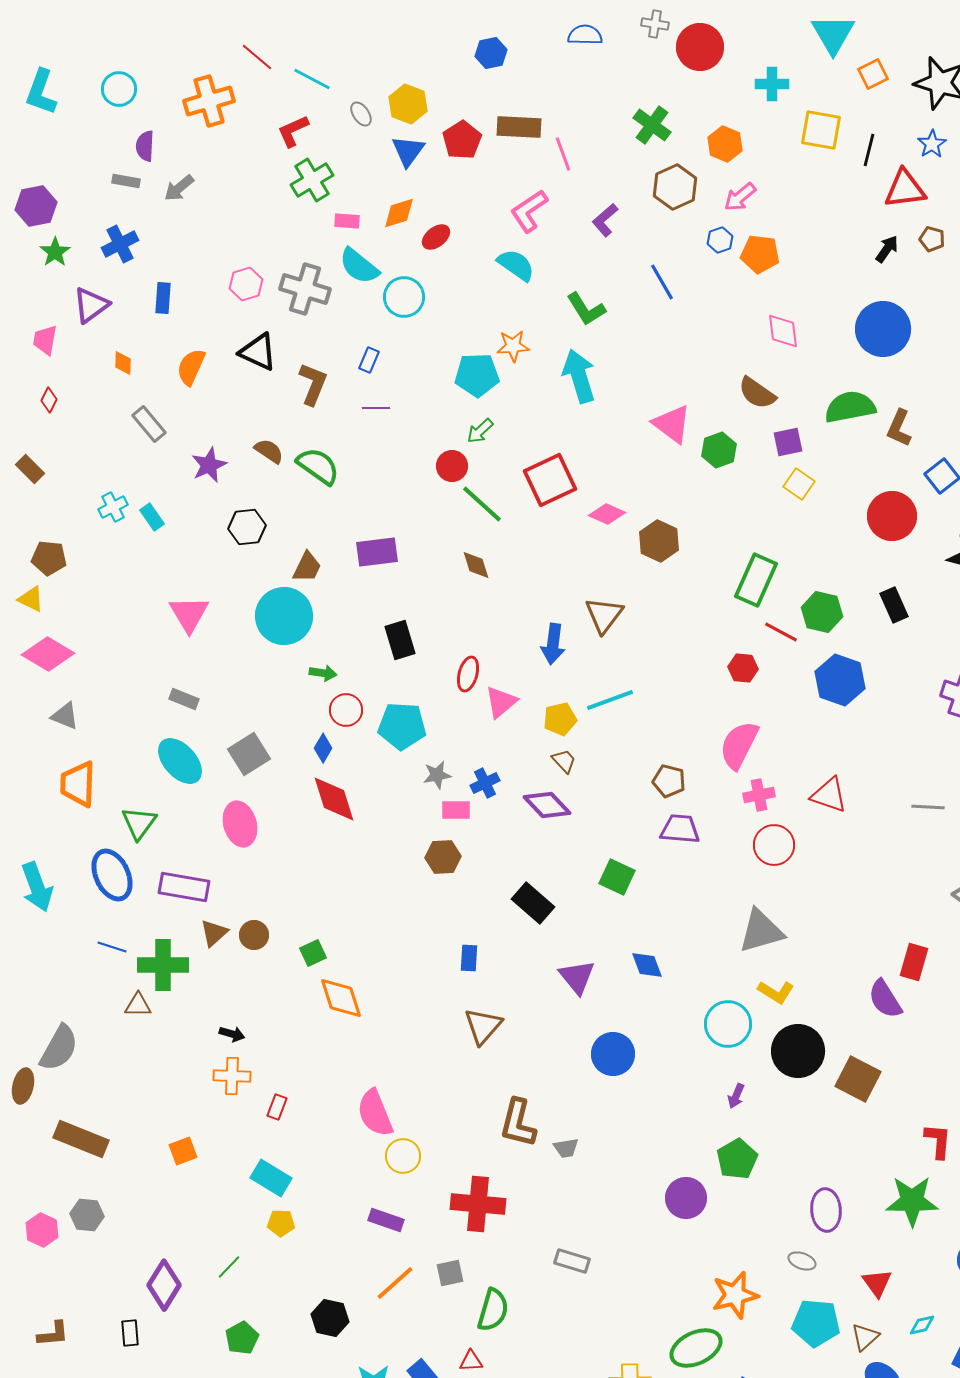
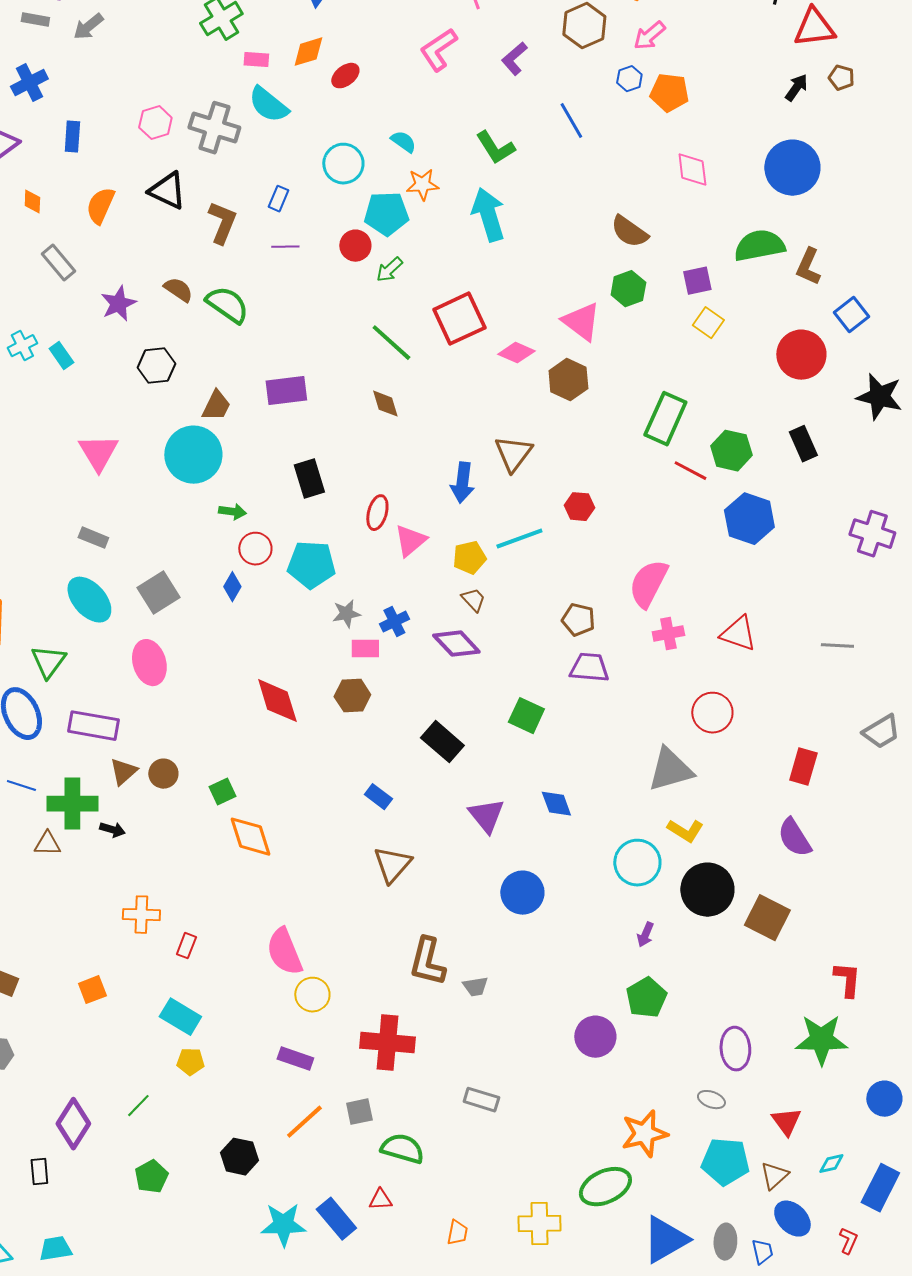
cyan semicircle: (516, 265) -> (403, 142), moved, size x0.7
cyan circle: (404, 297) -> (343, 164), moved
brown semicircle: (757, 393) -> (629, 232), moved
pink triangle: (672, 424) -> (581, 322), moved
red circle: (452, 466) -> (355, 246), moved
red hexagon: (743, 668) -> (579, 507), moved
red diamond: (334, 799) -> (277, 701), moved
red circle: (774, 845) -> (712, 713), moved
blue rectangle: (469, 958) -> (378, 797), turned -56
red rectangle: (914, 962) -> (803, 767), moved
black arrow: (232, 1034) -> (112, 830), moved
green semicircle: (493, 1310) -> (402, 1149), turned -90

